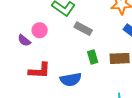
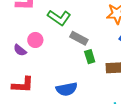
green rectangle: (93, 57) -> (90, 57), moved
red L-shape: (40, 71) -> (23, 85), moved

